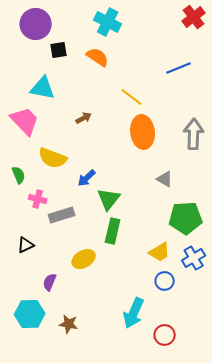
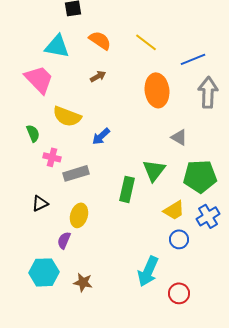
orange semicircle: (98, 57) -> (100, 40), moved
blue line: (179, 68) -> (193, 59), moved
yellow line: (132, 97) -> (146, 42), moved
green triangle: (109, 199) -> (154, 170), moved
yellow ellipse: (84, 259) -> (79, 215), moved, turned -45

